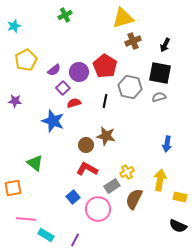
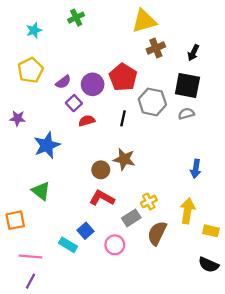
cyan star: (14, 26) -> (34, 30), moved
blue star: (53, 121) -> (47, 145), moved, turned 30
pink circle: (98, 209) -> (115, 245), size x0.7
cyan rectangle: (46, 235) -> (68, 245), moved
purple line: (75, 240) -> (30, 281), moved

